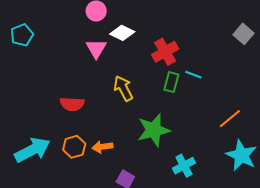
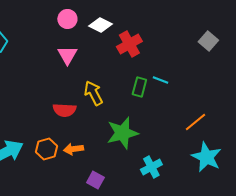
white diamond: (122, 33) -> (100, 25), moved
red cross: (165, 52) -> (129, 44), moved
red semicircle: (72, 104) -> (64, 110), moved

